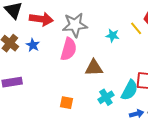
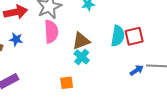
cyan semicircle: (130, 90) -> (118, 36), moved
cyan cross: (106, 97) -> (82, 57), moved

